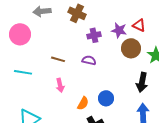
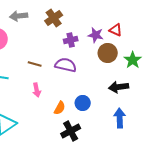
brown cross: (77, 13) -> (54, 18), turned 30
purple semicircle: (89, 60) -> (66, 65), size x1.5
black arrow: (142, 82) -> (119, 87), turned 72

